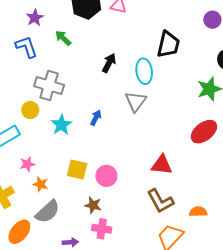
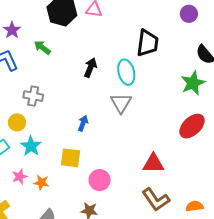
gray cross: (49, 86) -> (33, 96), size x0.7
cyan star: (61, 125) -> (31, 146), moved
yellow square: (77, 169) -> (70, 158), moved
orange star: (41, 184) -> (41, 183), moved

